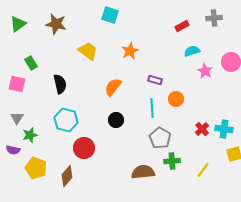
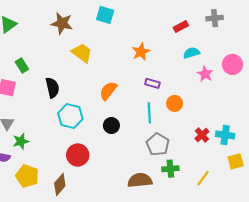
brown star: (56, 24) -> (62, 23), moved
orange star: (130, 51) -> (141, 52), moved
cyan hexagon: (66, 120) -> (70, 116), moved

